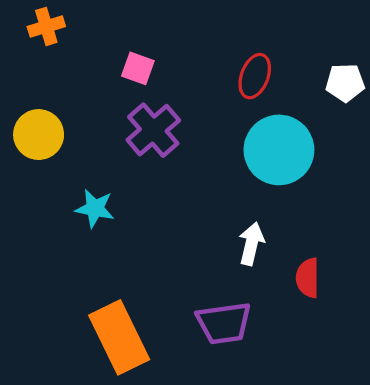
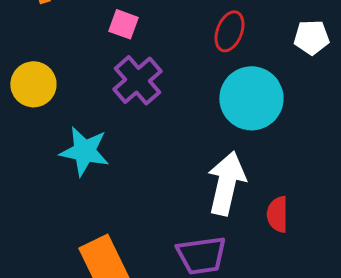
cyan star: (95, 208) -> (84, 151), size x1.4
white arrow: (251, 244) -> (226, 183), size x1.6

